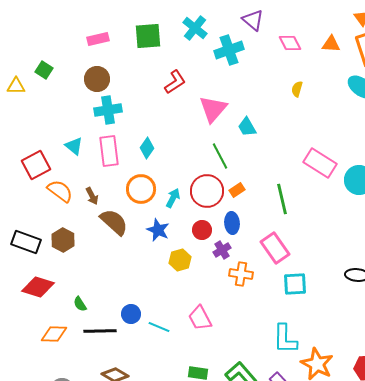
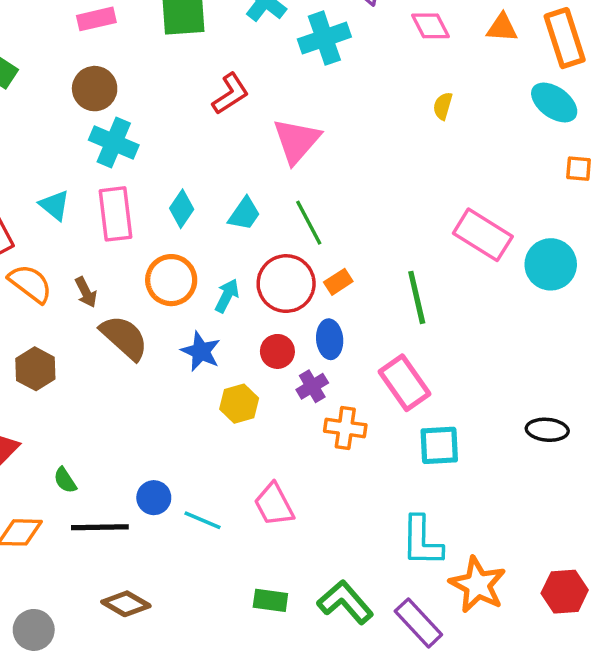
cyan cross: (108, 110) -> (114, 143), turned 32
cyan trapezoid: (247, 127) -> (244, 214), moved, turned -115

